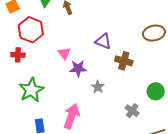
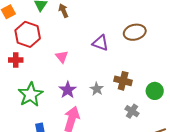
brown ellipse: (154, 33) -> (135, 32), moved
brown cross: (124, 61) -> (123, 81), moved
purple star: (78, 68) -> (68, 90), moved, turned -30

